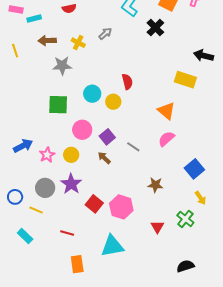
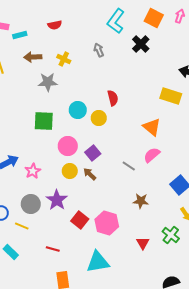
gray arrow: (105, 34) -> (99, 50), moved, turned -72
gray line: (133, 147) -> (129, 166), moved
yellow circle: (71, 155) -> (70, 171), moved

